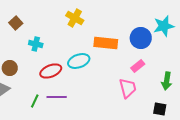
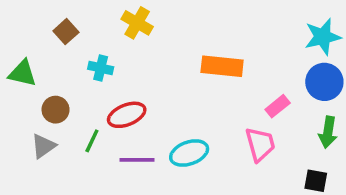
yellow cross: (75, 18) -> (137, 23), moved
blue circle: (141, 38) -> (324, 82), moved
cyan ellipse: (79, 61) -> (189, 153), moved
green line: (35, 101) -> (92, 141), moved

